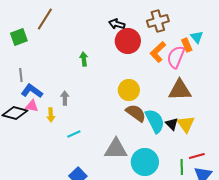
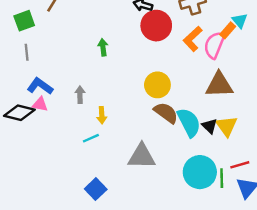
orange rectangle: (187, 45) -> (228, 30), turned 64
gray line: (21, 75) -> (27, 52), moved
yellow arrow: (51, 115) -> (102, 115), moved
cyan circle: (145, 162) -> (200, 172), moved

